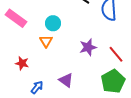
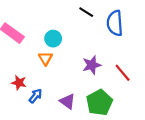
green pentagon: (113, 81) -> (99, 102), moved
blue arrow: (37, 87) -> (35, 96), moved

